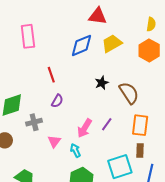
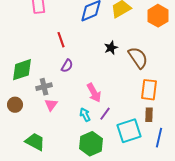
purple line: (107, 124) -> (105, 114), moved
pink arrow: (85, 128) -> (94, 93), turned -60
pink triangle: (54, 141) -> (51, 105), moved

